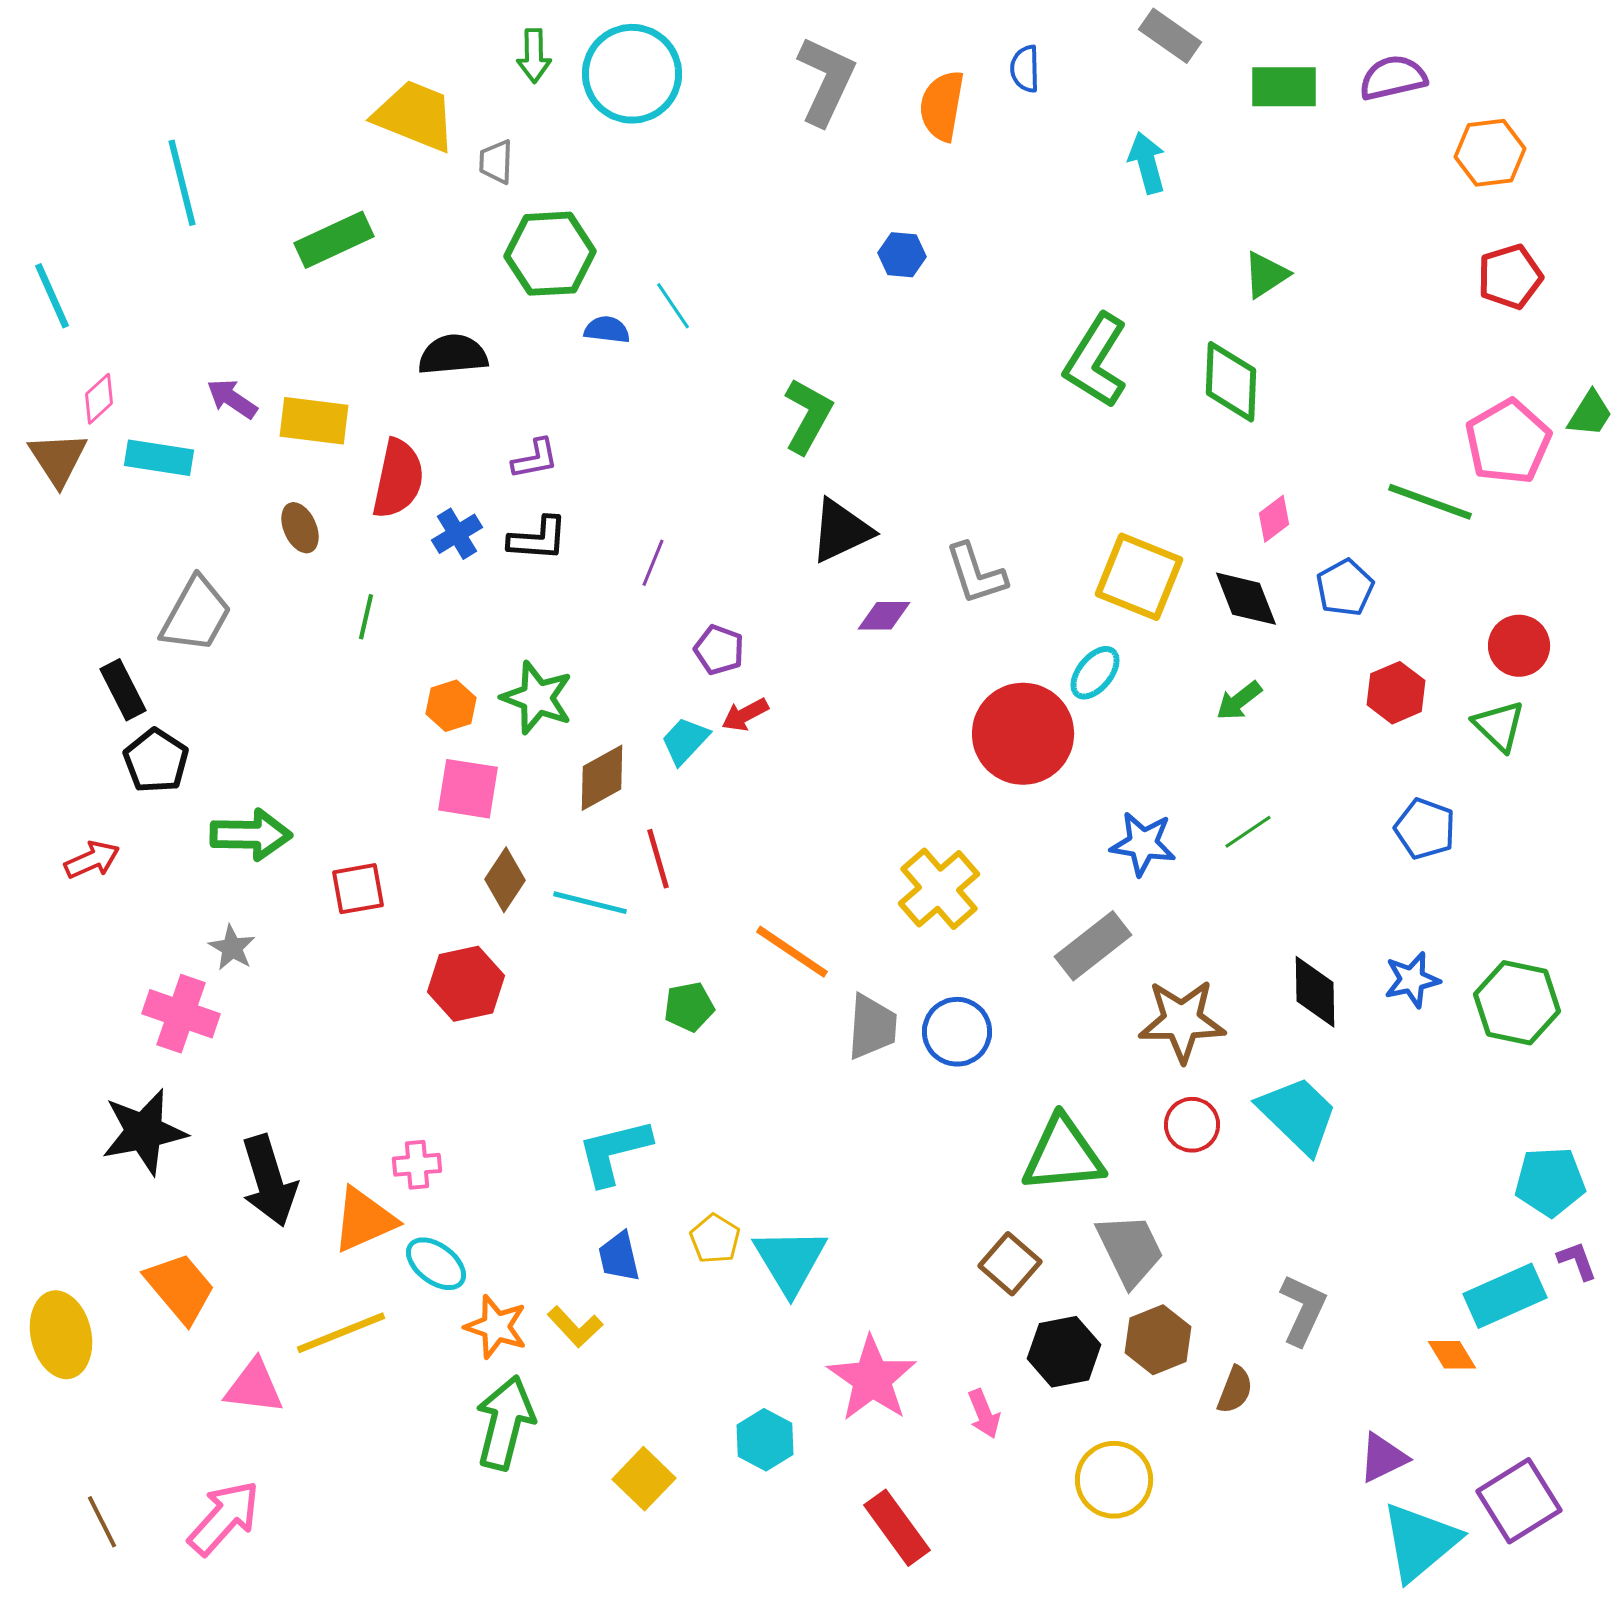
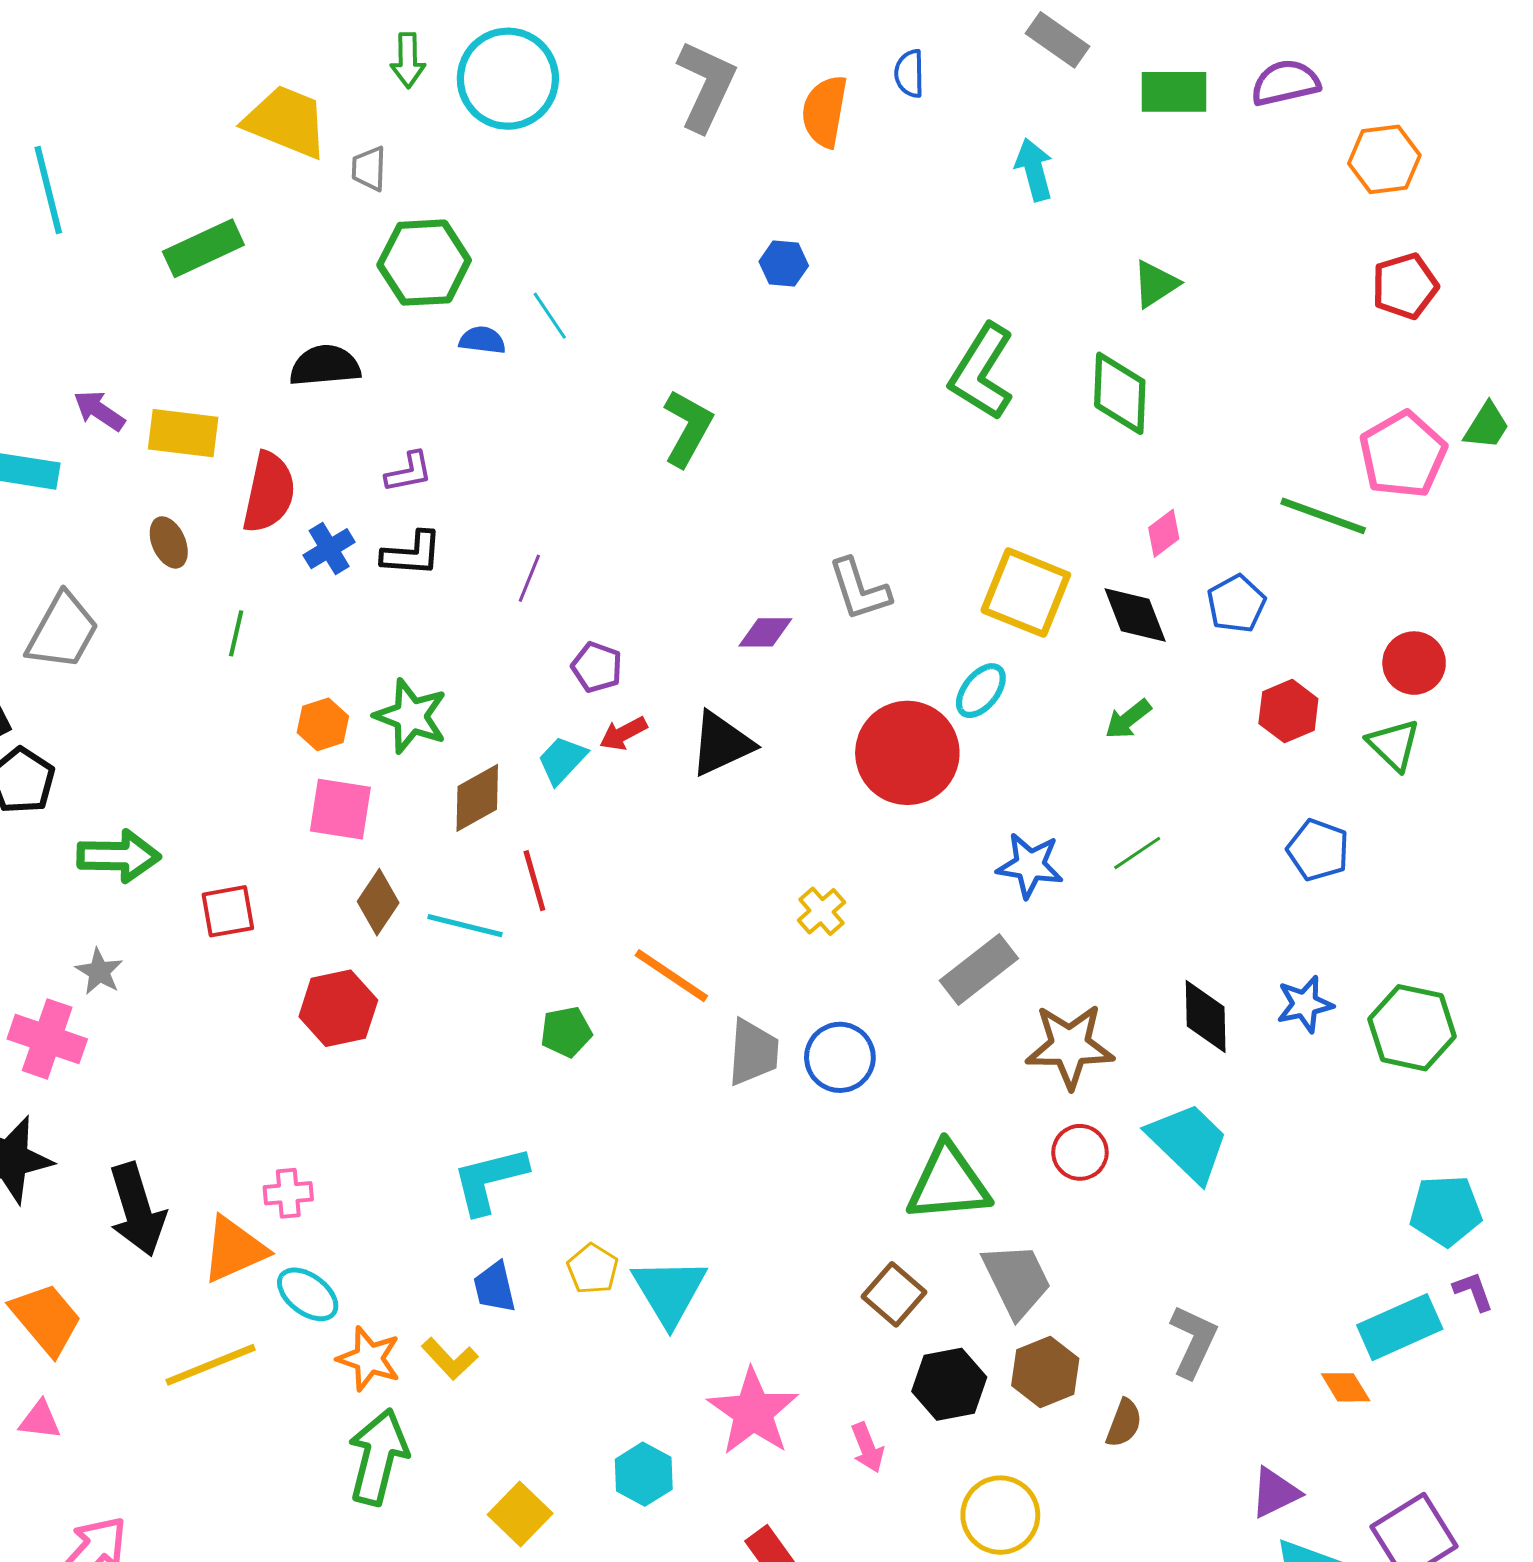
black triangle: (841, 531) -> (721, 744), moved
yellow cross: (939, 889) -> (822, 911), size x0.6
pink triangle: (254, 1387) -> (40, 1420), moved, size x0.7

